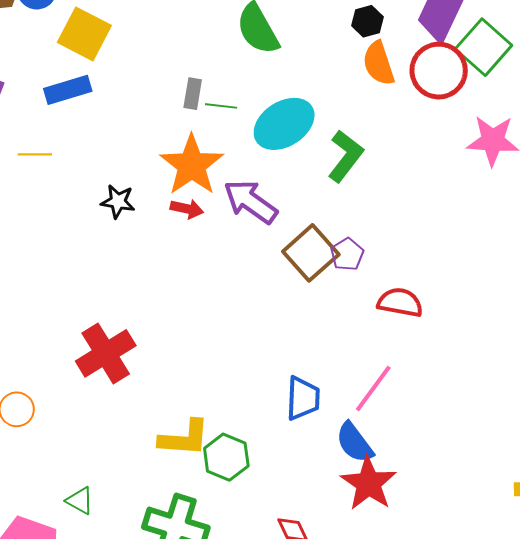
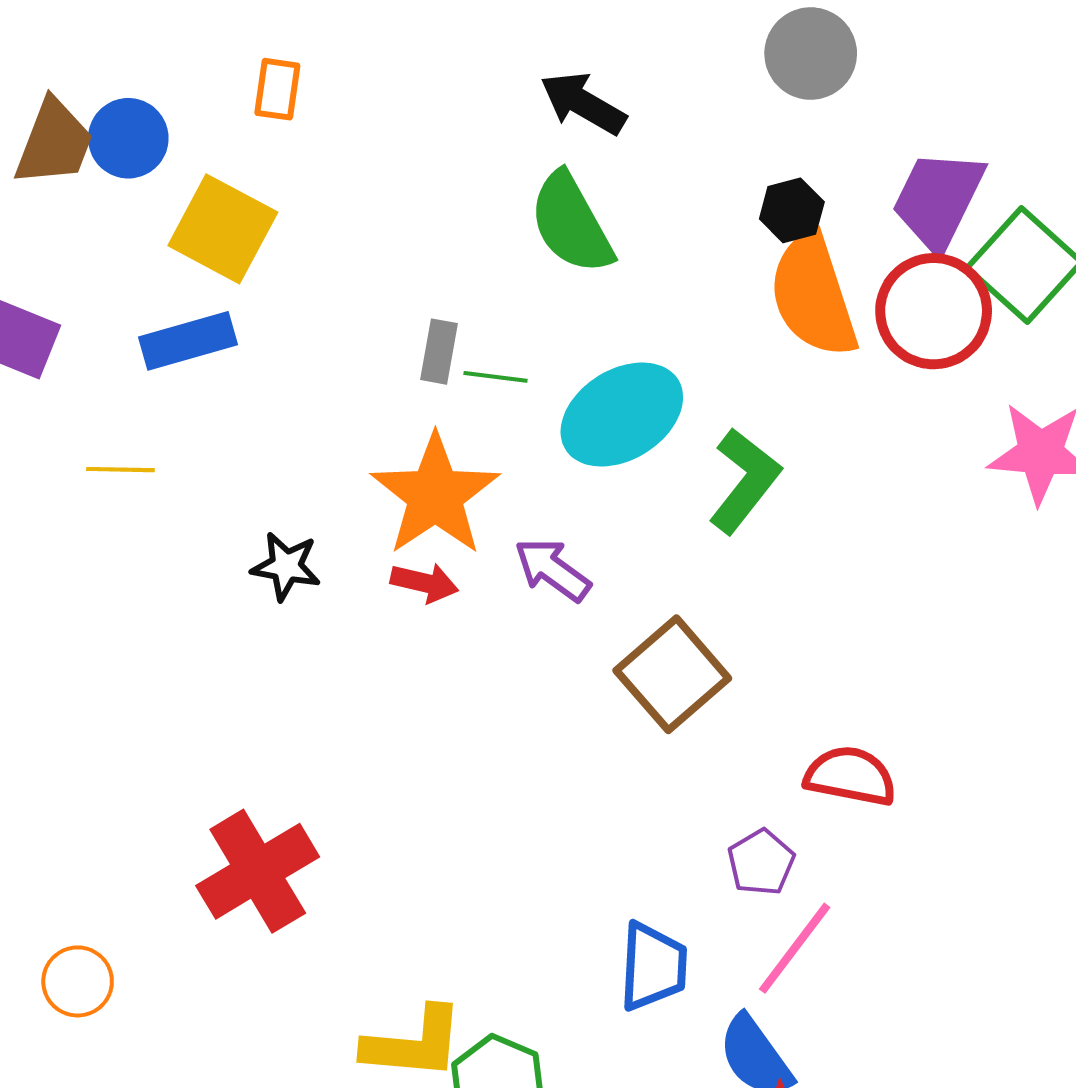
orange semicircle: (379, 63) -> (813, 295), size x1.4
purple arrow: (251, 202) -> (552, 570), size x0.7
purple pentagon: (347, 254) -> (761, 862), moved

